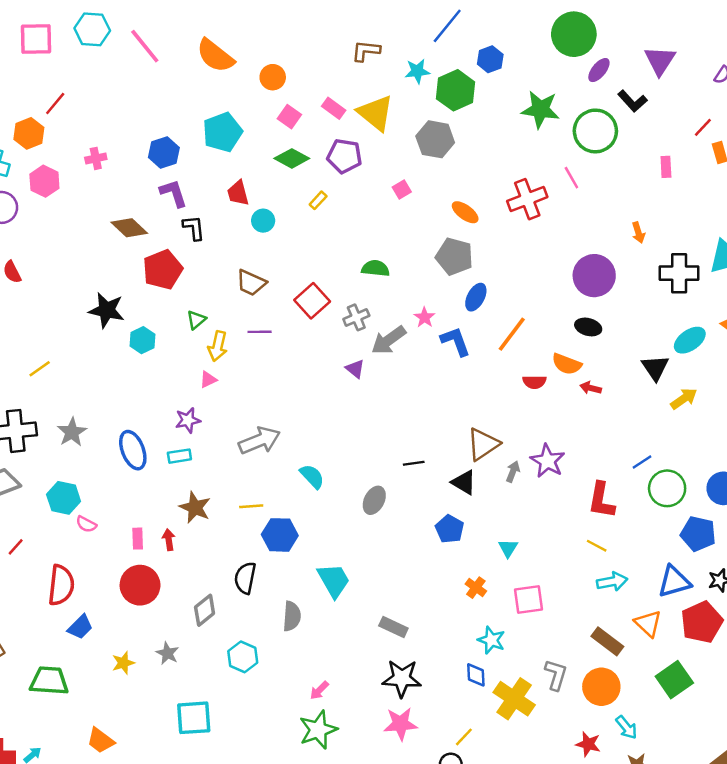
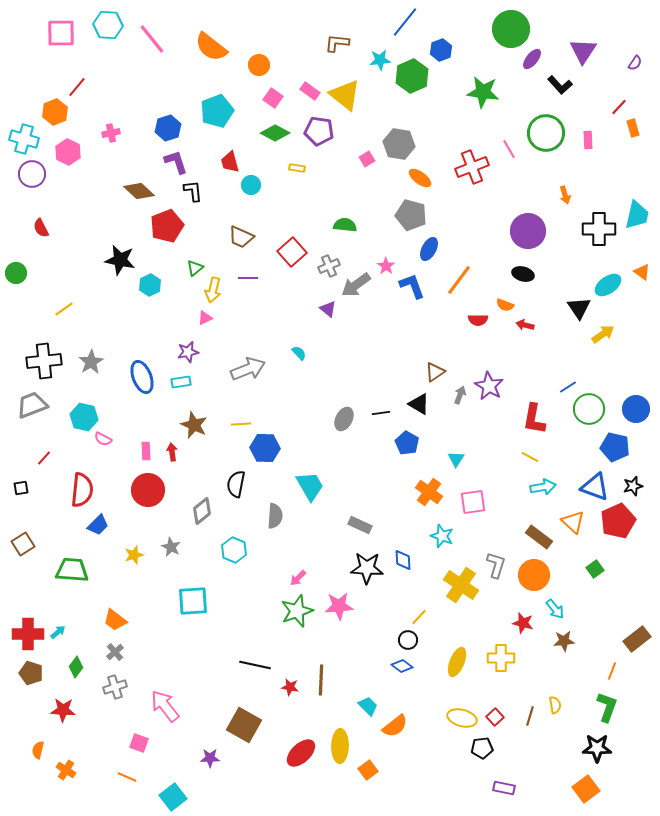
green circle: (595, 131) -> (546, 133), moved
gray hexagon: (435, 139) -> (399, 144), moved
yellow rectangle: (318, 200) -> (297, 168), turned 56
orange semicircle: (567, 364) -> (505, 305), size x0.7
brown triangle: (483, 444) -> (435, 372), size x0.7
black line: (414, 463) -> (381, 413), moved
cyan semicircle: (312, 476) -> (299, 353), moved, size x0.7
blue triangle: (674, 582) -> (595, 487), turned 36
orange cross: (476, 588) -> (429, 492), size x1.5
blue diamond: (476, 675) -> (403, 560), moved
green square: (674, 680) -> (595, 569), size x0.6
pink star: (401, 724) -> (339, 606), moved

